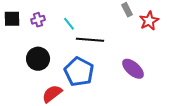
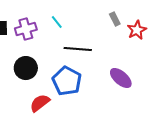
purple cross: (38, 20) -> (26, 29), size x1.5
cyan line: (69, 24) -> (57, 22), moved

